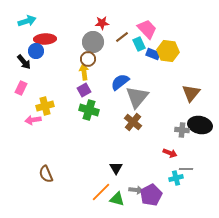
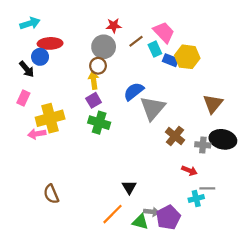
yellow cross: (45, 106) -> (50, 118), size x1.4
brown cross: (133, 122) -> (175, 136), moved
green triangle: (117, 199) -> (140, 222), moved

